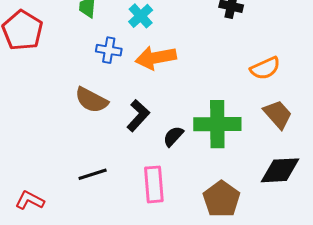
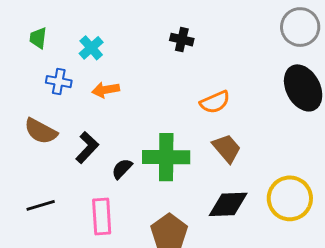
orange arrow: (156, 58) -> (106, 90), size x0.7

